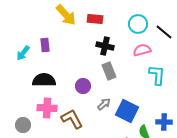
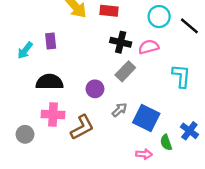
pink semicircle: (142, 50) -> (149, 47), moved
gray rectangle: (109, 71) -> (125, 71), turned 66
brown L-shape: (72, 119) -> (82, 127), turned 90
blue cross: (164, 122) -> (189, 131), turned 35

